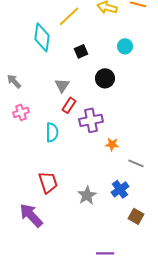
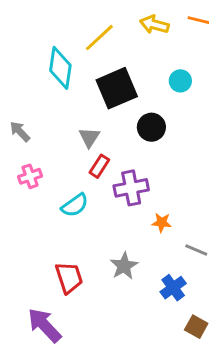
black square: (81, 51) -> (117, 88), size x2.0
cyan semicircle: (52, 132) -> (75, 205), turned 54
gray star: (87, 195) -> (124, 266), moved

